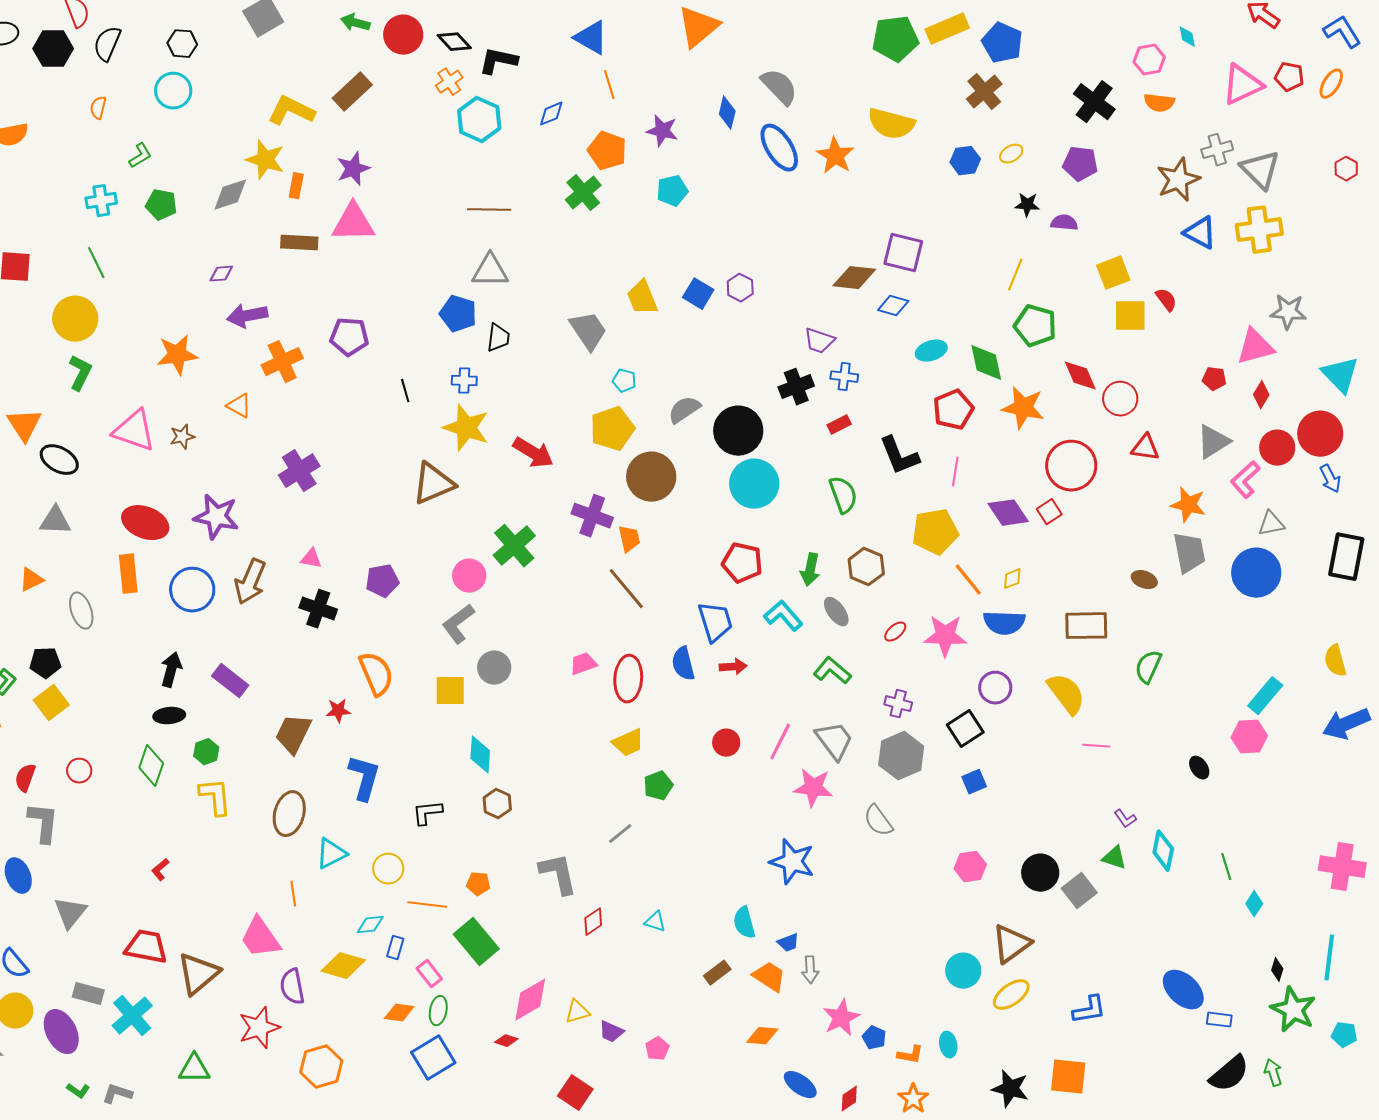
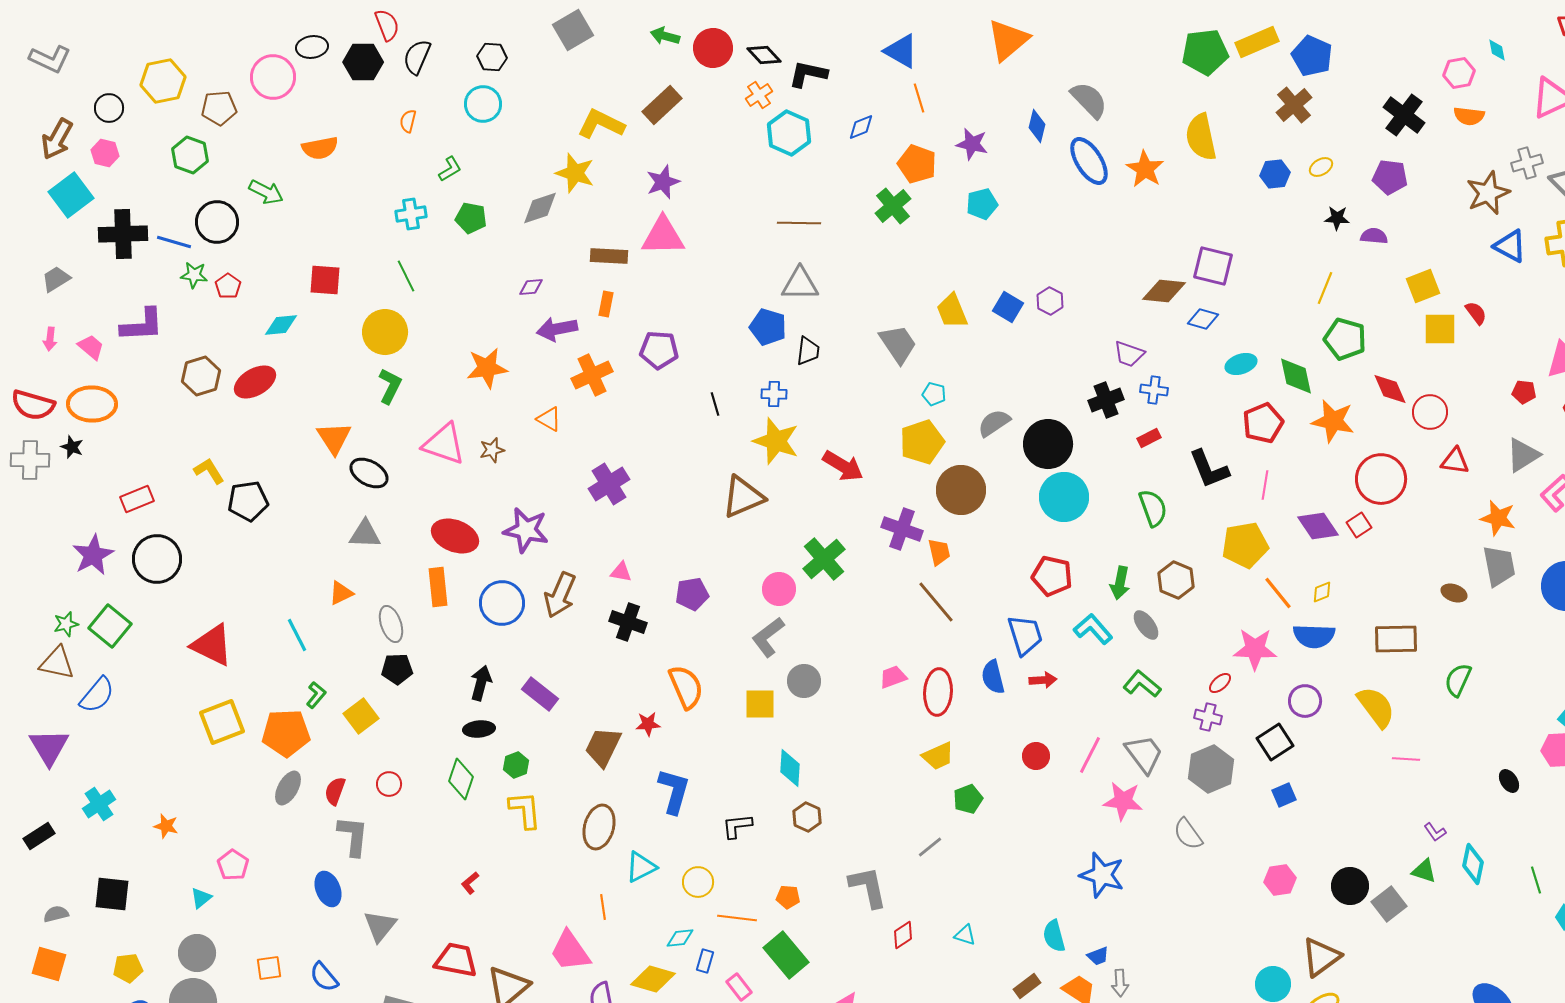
yellow semicircle: (891, 124) -> (1201, 137), turned 63
orange rectangle: (296, 186) -> (606, 304), moved
red ellipse: (895, 632) -> (1220, 683), moved
black pentagon: (45, 663) -> (397, 669), moved

